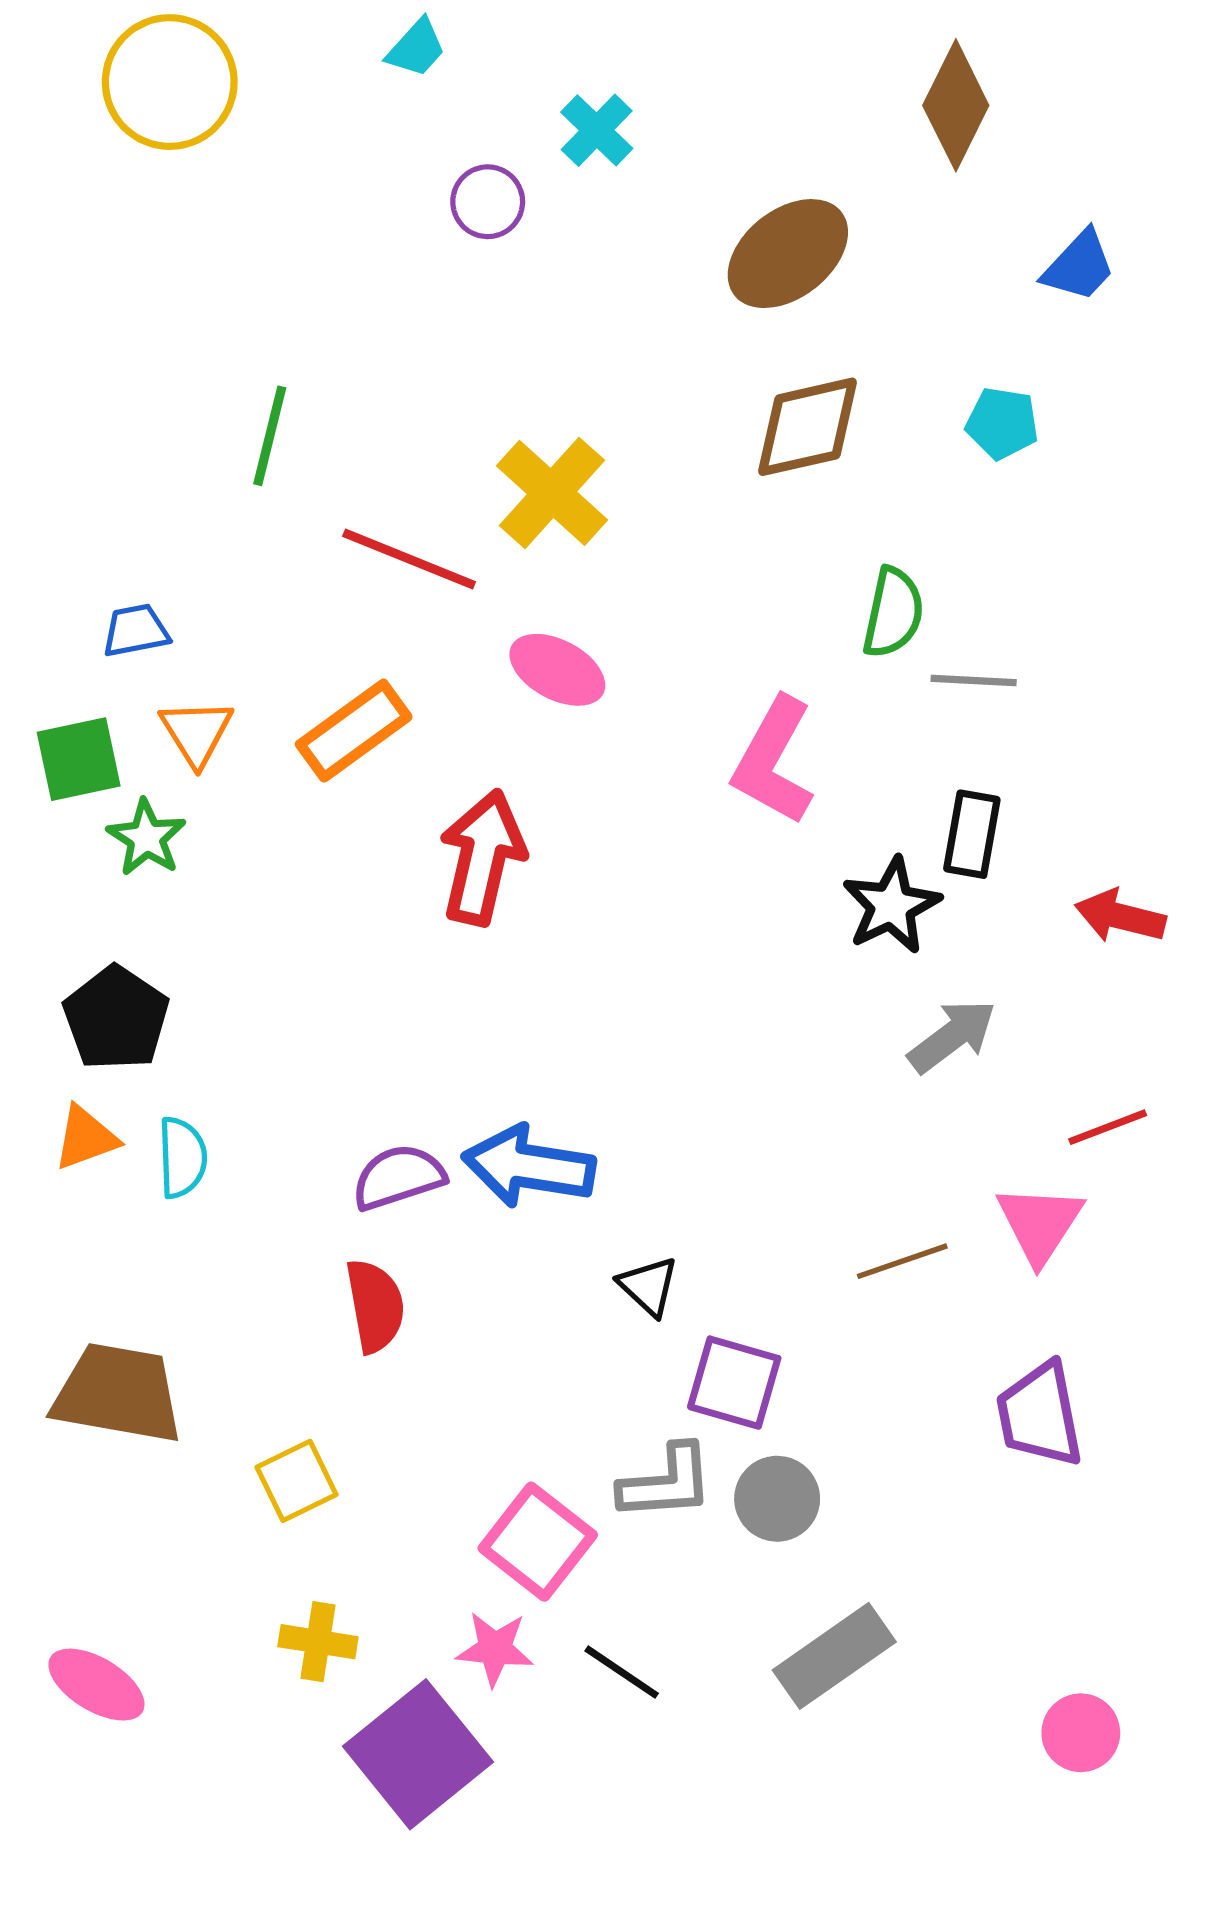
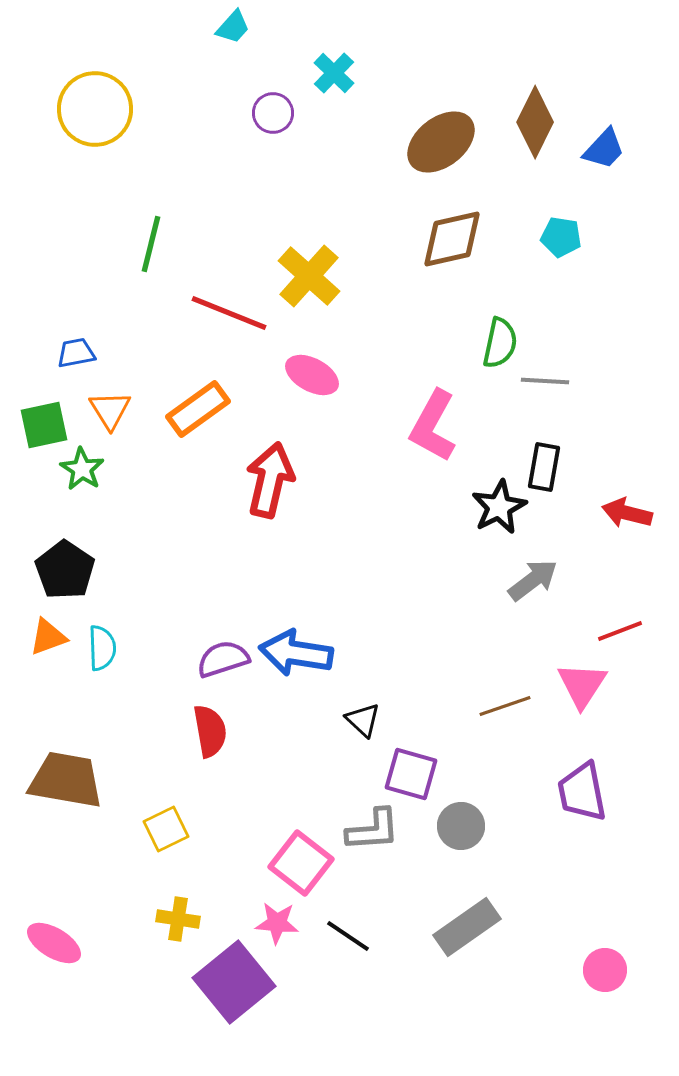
yellow circle: (170, 82) -> (95, 109), moved
brown diamond: (956, 105) -> (535, 122), moved
gray circle: (777, 1499) -> (461, 826), moved

